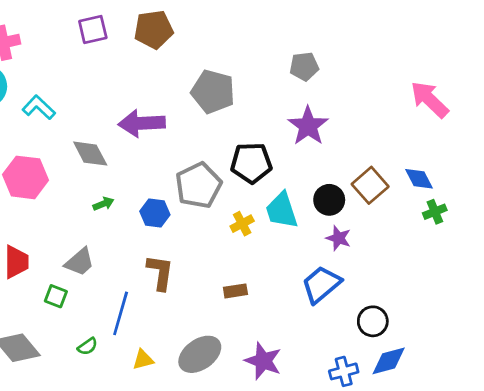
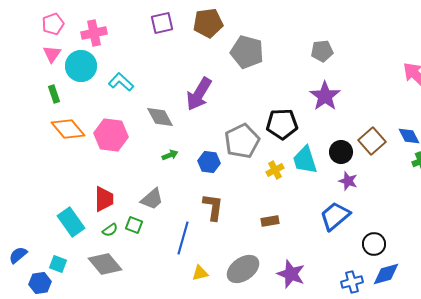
gray pentagon: (213, 92) -> (247, 52), moved
purple arrow: (142, 123) -> (199, 94), turned -56
green semicircle: (88, 346) -> (110, 230), moved

